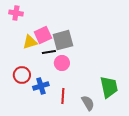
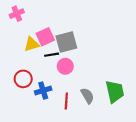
pink cross: (16, 13) -> (17, 14), turned -32
gray semicircle: (88, 103) -> (87, 96), moved

